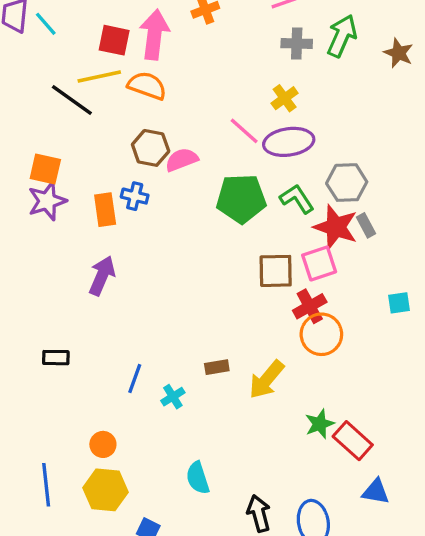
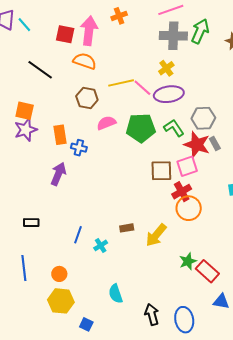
gray cross: (297, 44) -> (173, 36), size x1.5
yellow line: (99, 76) -> (121, 83), moved
pink semicircle: (182, 160) -> (106, 123), moved
blue cross: (135, 196) -> (79, 148), moved
blue line: (46, 485) -> (24, 268), moved

